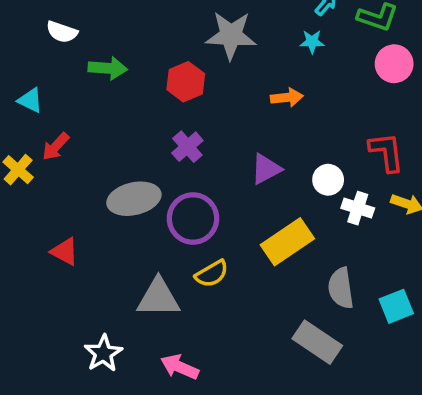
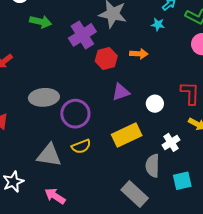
red hexagon: (186, 82) -> (106, 58), moved
purple cross: (187, 147) -> (82, 35), moved, size x1.5
white cross: (358, 208) -> (171, 142), moved, turned 30

